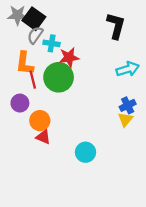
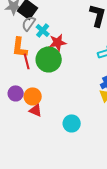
cyan cross: (52, 43) -> (43, 30), turned 32
purple circle: (20, 103) -> (16, 93), moved

